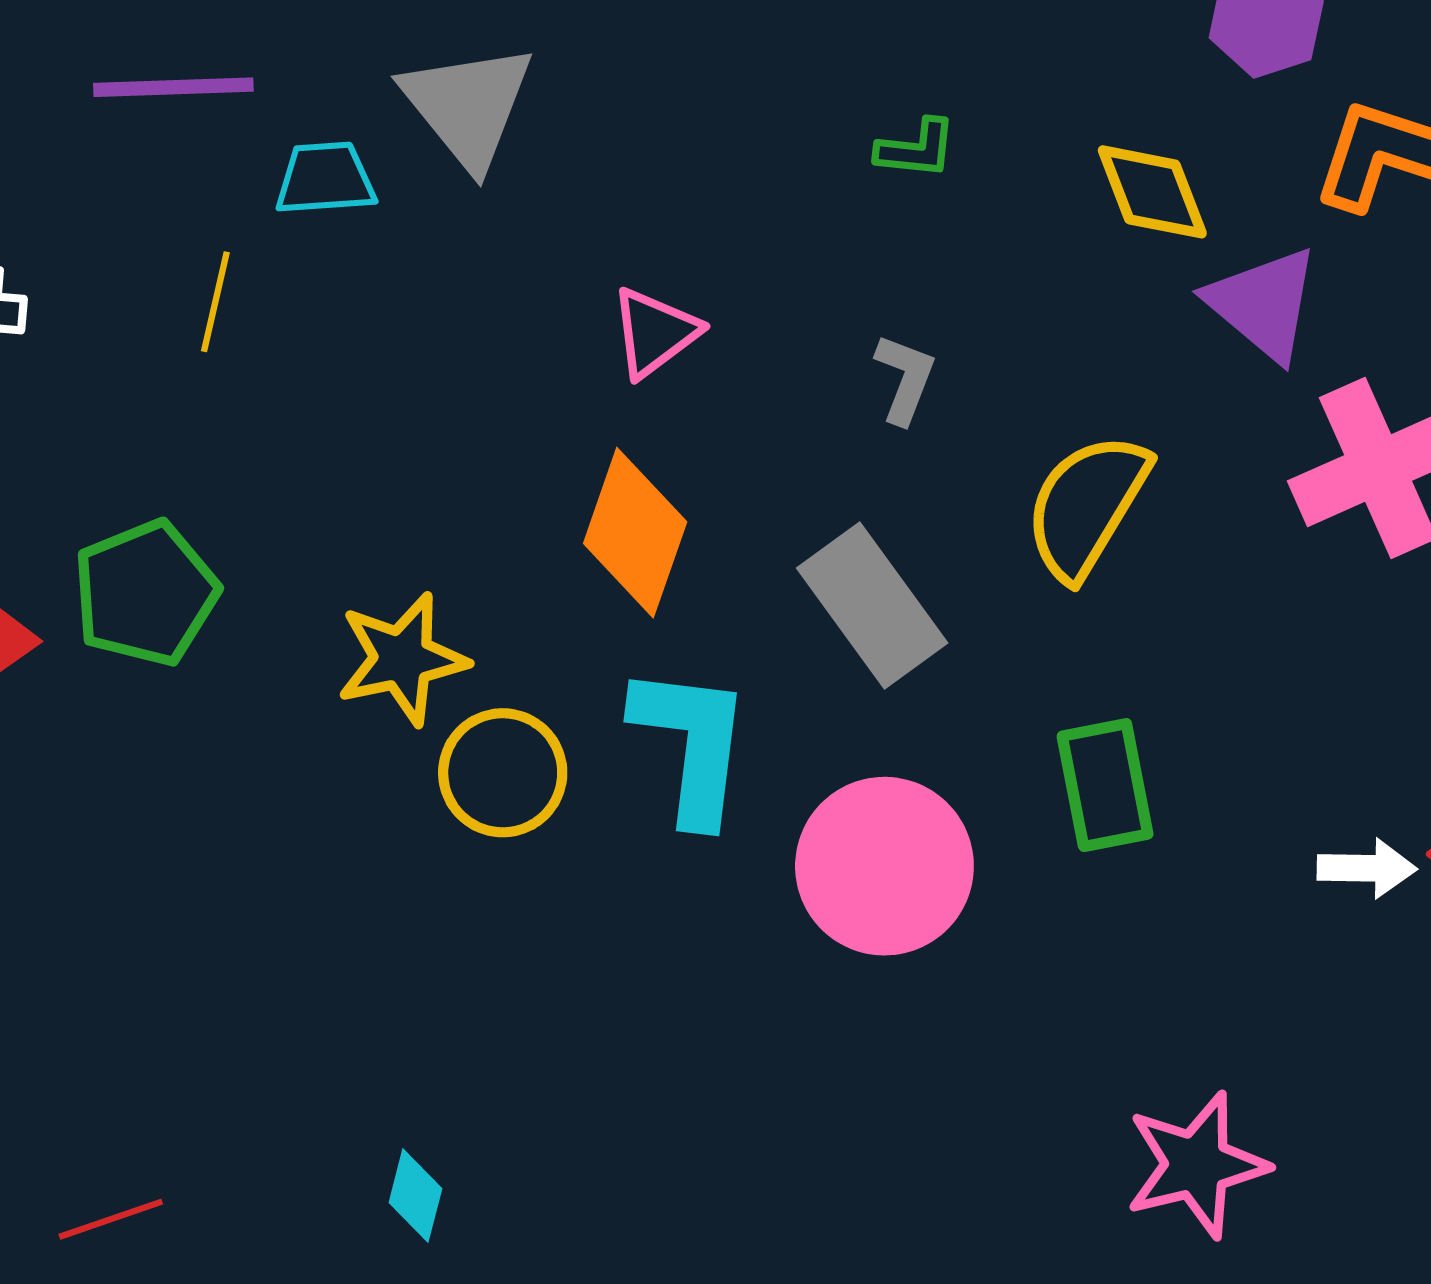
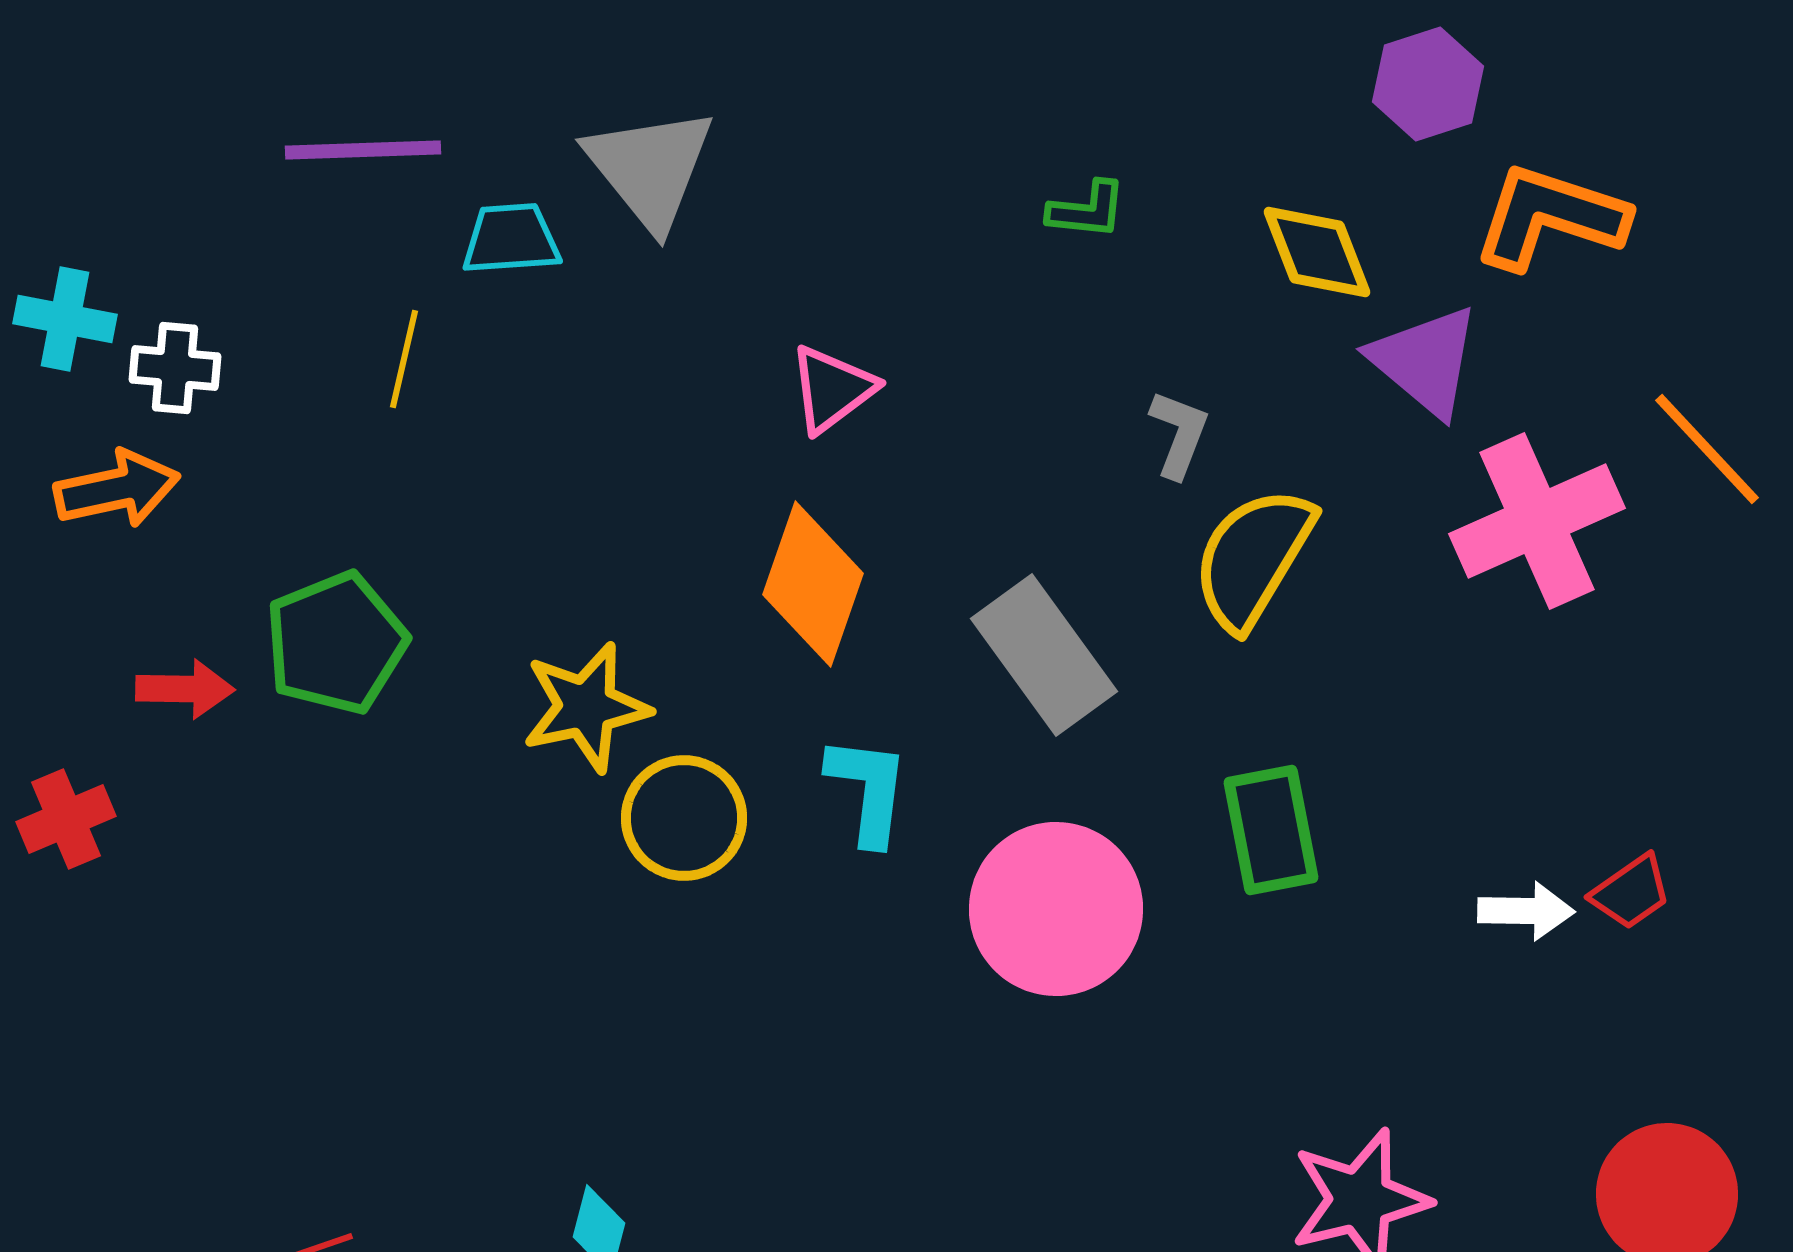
gray L-shape: (905, 379) -> (1179, 434), moved
cyan L-shape: (692, 744) -> (868, 790), size x0.7

